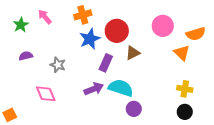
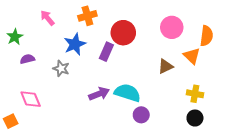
green star: (21, 25) -> (15, 37), moved
orange semicircle: (196, 34) -> (207, 36), turned -66
blue star: (90, 39) -> (75, 44), moved
brown triangle: (133, 53) -> (165, 66), moved
purple rectangle: (106, 63) -> (106, 52), moved
pink diamond: (46, 94) -> (31, 99), moved

